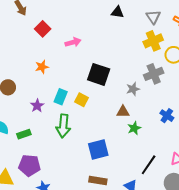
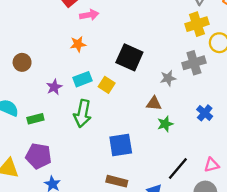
pink arrow: (73, 42) -> (89, 15), moved
orange star: (42, 67) -> (78, 44), moved
cyan rectangle: (61, 97) -> (83, 79), turned 42

